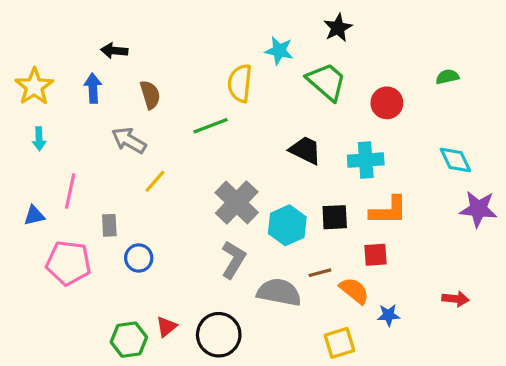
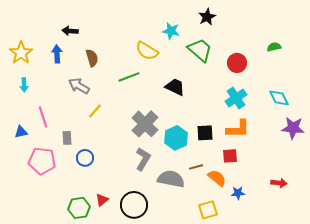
yellow semicircle: (240, 83) -> (147, 51), turned -65
black trapezoid: (305, 150) -> (175, 87), moved
cyan cross: (366, 160) -> (236, 98), moved, turned -30
pink line: (70, 191) -> (43, 117), turned -30

